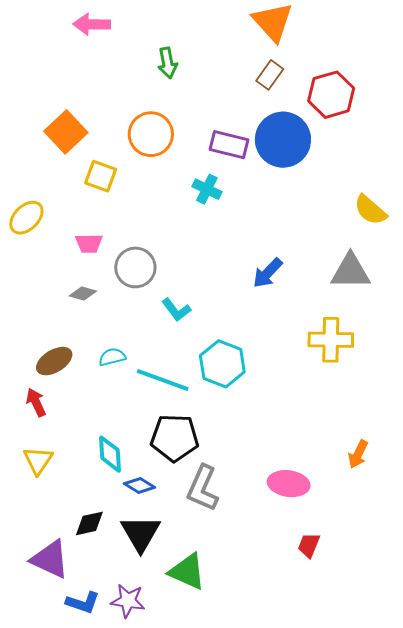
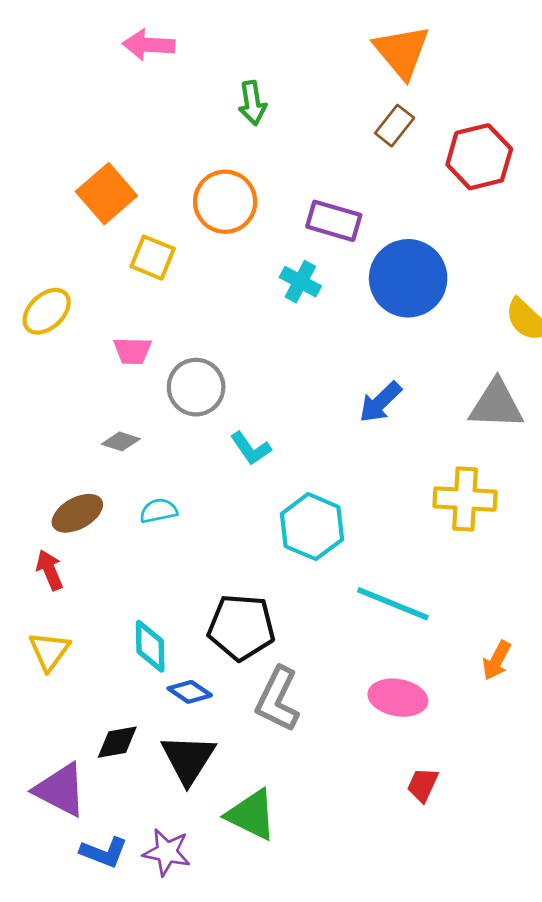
blue circle: (283, 140) -> (408, 278), moved
gray diamond: (83, 294) -> (121, 441), moved
cyan line: (163, 380) -> (393, 604), moved

